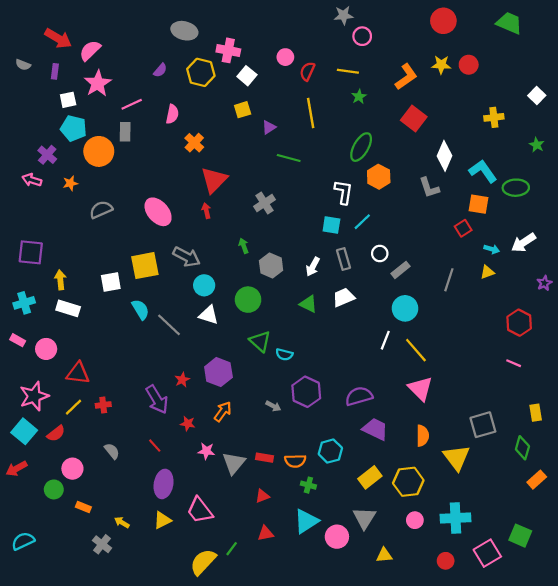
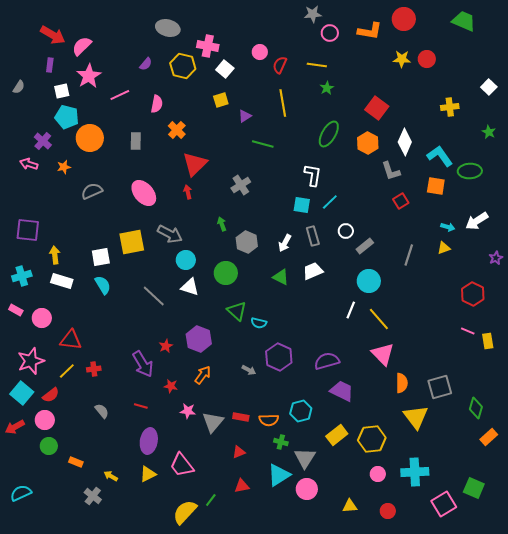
gray semicircle: (23, 65) -> (19, 87), moved, turned -80
orange L-shape: (406, 77) -> (370, 31), moved, turned 45
gray rectangle: (125, 132) -> (136, 141), moved
orange hexagon: (379, 177) -> (368, 143), moved
red square: (463, 228) -> (401, 201), moved
cyan semicircle: (140, 309) -> (103, 285), moved
yellow rectangle: (536, 413) -> (488, 341), moved
orange semicircle: (423, 436) -> (402, 383), moved
red line: (155, 446) -> (141, 406), turned -32
pink circle: (72, 469) -> (45, 420), moved
gray triangle: (364, 518) -> (305, 458), moved
red circle: (446, 561) -> (388, 511), moved

